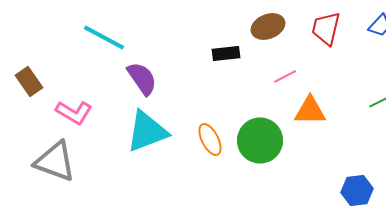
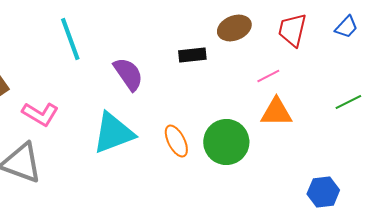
cyan line: (104, 38) -> (70, 39), turned 42
pink line: (285, 76) -> (268, 76), moved
purple semicircle: (142, 78) -> (128, 74), moved

